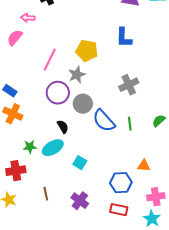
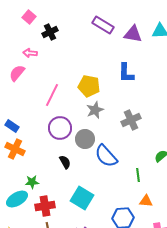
gray star: (77, 75) -> (95, 110), moved
green line: (130, 124) -> (138, 175), moved
cyan ellipse: (53, 148) -> (17, 199), moved
cyan square: (80, 163) -> (82, 198), size x1.6
red cross: (16, 171) -> (45, 206), moved

